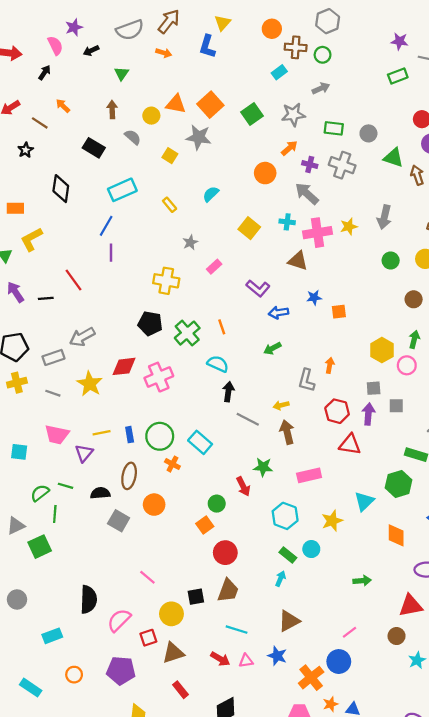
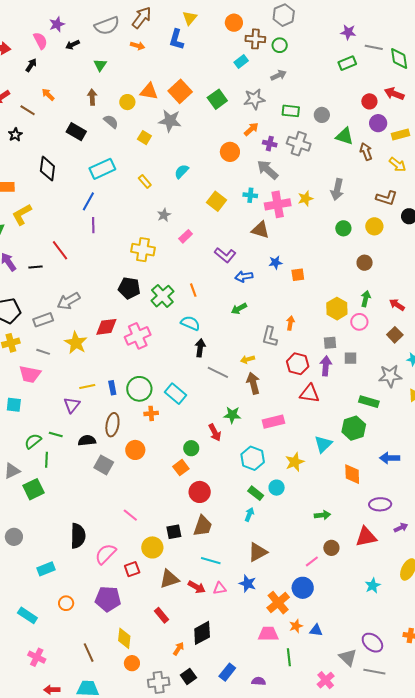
pink trapezoid: (57, 435) -> (30, 374), moved
orange cross: (172, 464) -> (151, 413), turned -32
brown circle: (397, 636) -> (331, 548), moved
brown triangle: (173, 653) -> (169, 579), moved

